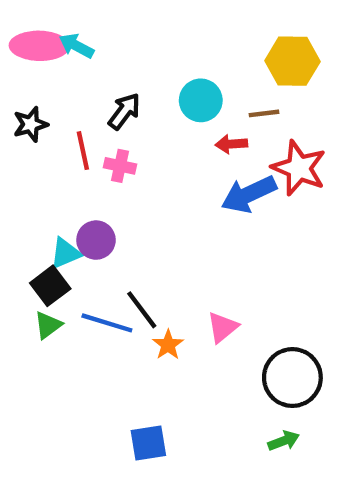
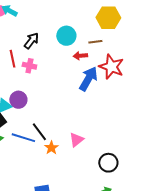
blue arrow: (249, 194) -> (88, 79), turned 145
black circle: (292, 378) -> (108, 163), size x0.7

